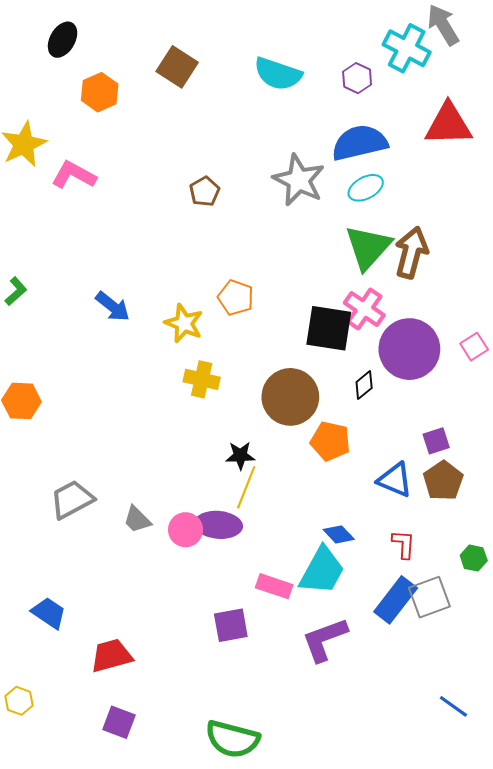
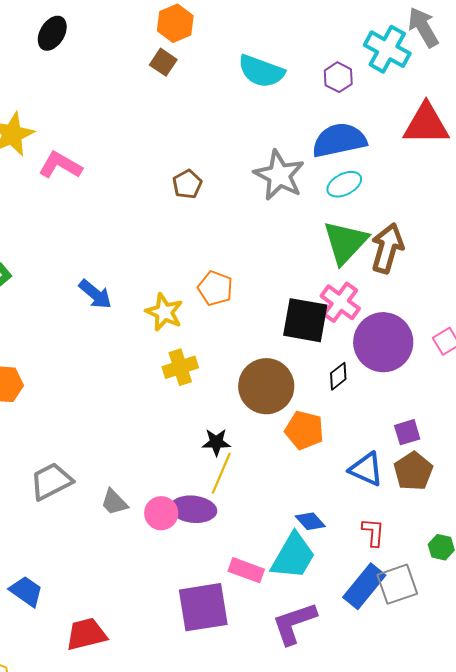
brown square: (177, 67) -> (163, 62), size x0.7
orange hexagon: (100, 92) -> (175, 23), moved
yellow cross: (202, 379) -> (180, 367), turned -32
purple square: (231, 625) -> (203, 607), size x1.5

